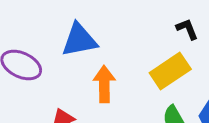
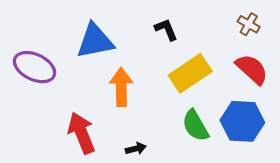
black L-shape: (187, 29) -> (166, 29), moved

